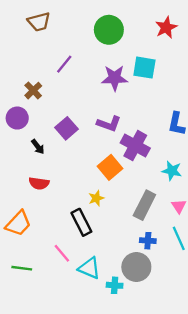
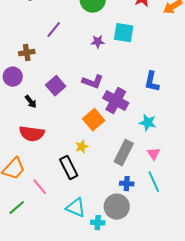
purple star: (115, 78) -> (98, 42), size x0.6
brown cross: (33, 91) -> (27, 53), turned 35
red semicircle: (39, 183) -> (32, 134), size x1.4
pink line: (62, 253) -> (40, 187), moved
green line: (22, 268) -> (17, 208), turned -48

